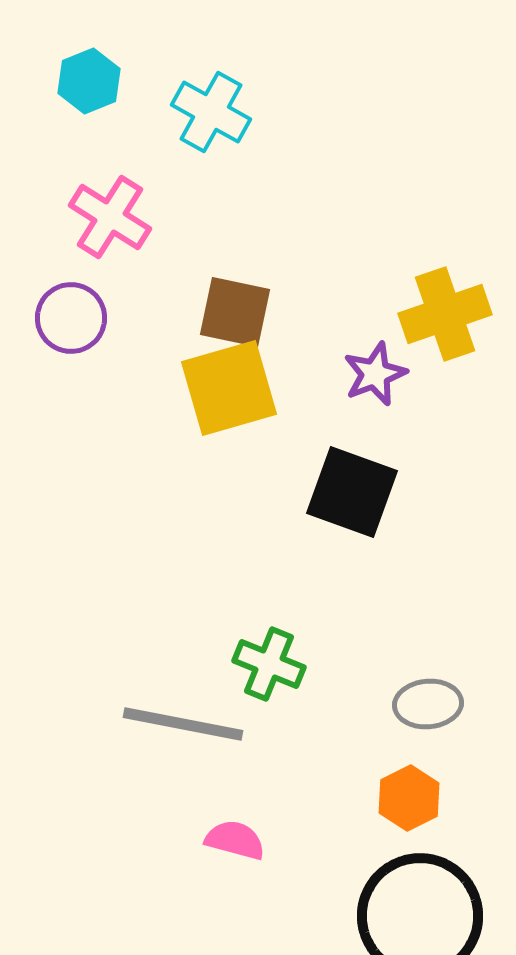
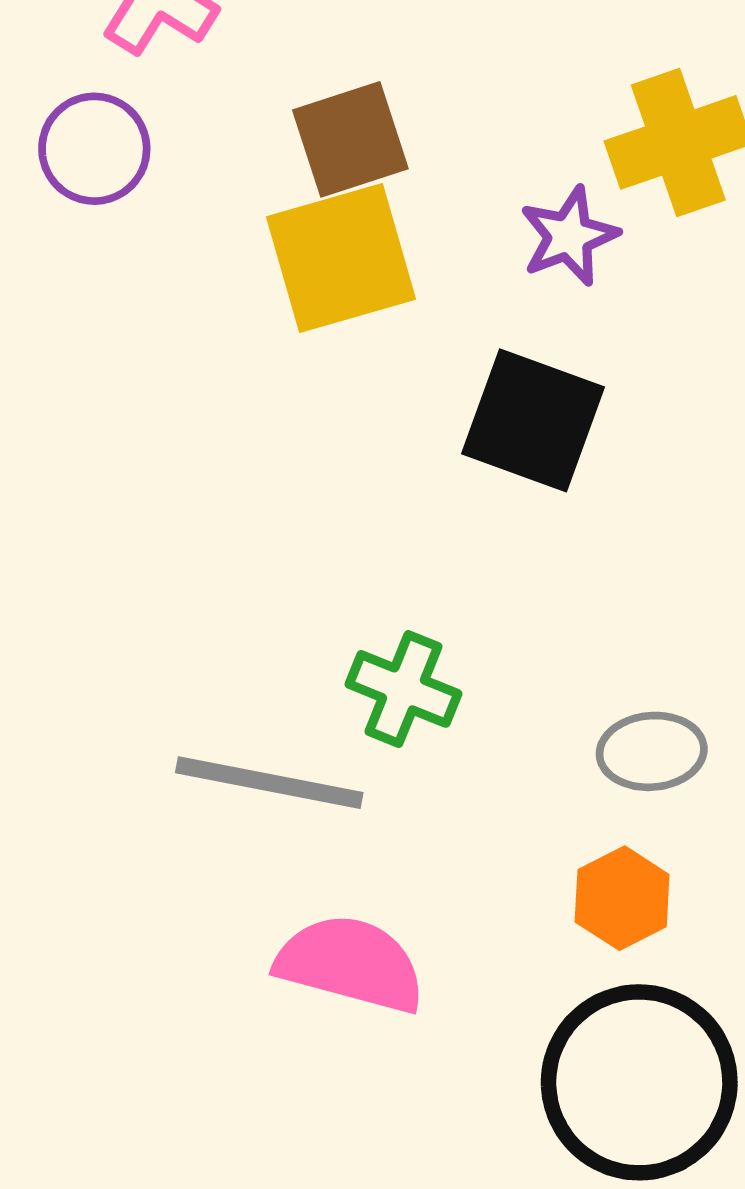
brown square: (235, 312) -> (350, 139), turned -30
pink semicircle: (235, 840) -> (350, 964), size x1.6

